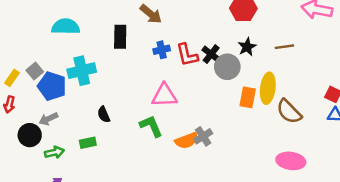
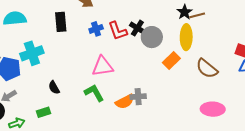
black star: (247, 47) -> (185, 12), moved
yellow ellipse: (268, 88) -> (186, 37), moved
orange rectangle: (248, 97) -> (171, 60), turned 42
gray cross: (203, 136) -> (138, 97), turned 35

